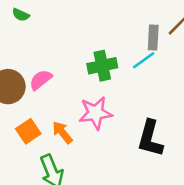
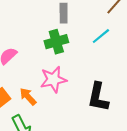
gray rectangle: (153, 37) -> (64, 13), moved
cyan line: (144, 60) -> (101, 36), moved

